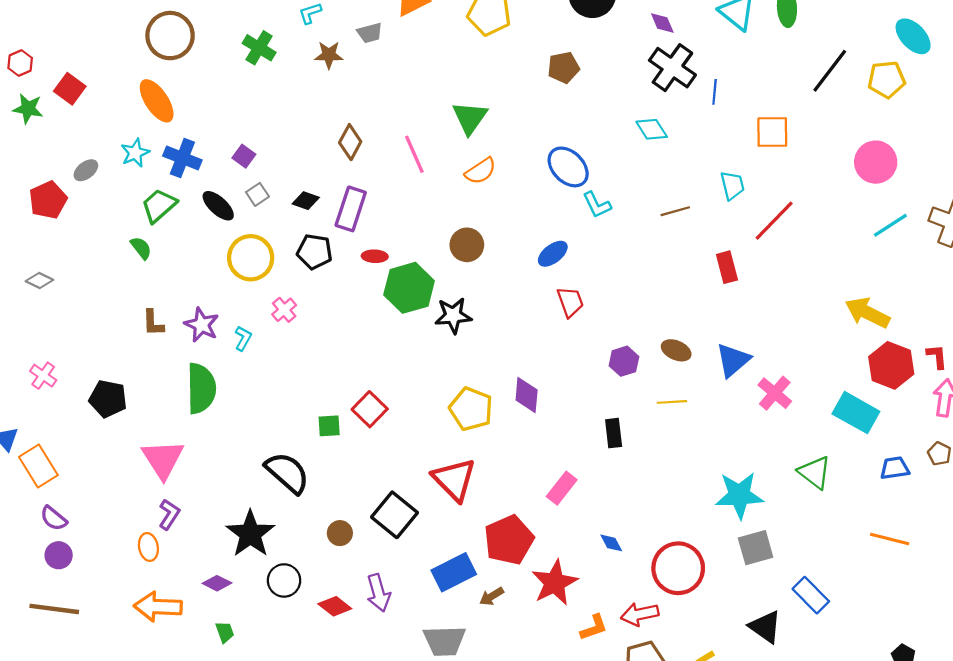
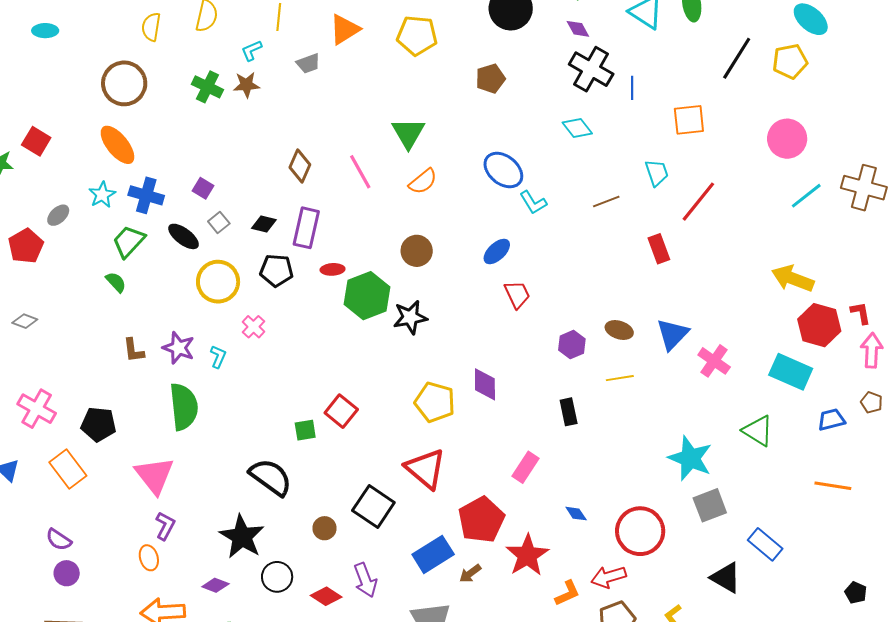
brown star: (329, 55) -> (246, 85), moved
pink cross: (43, 376) -> (37, 409), size x1.5
orange rectangle: (38, 466) -> (68, 469), moved
cyan star: (739, 495) -> (690, 458), turned 30

